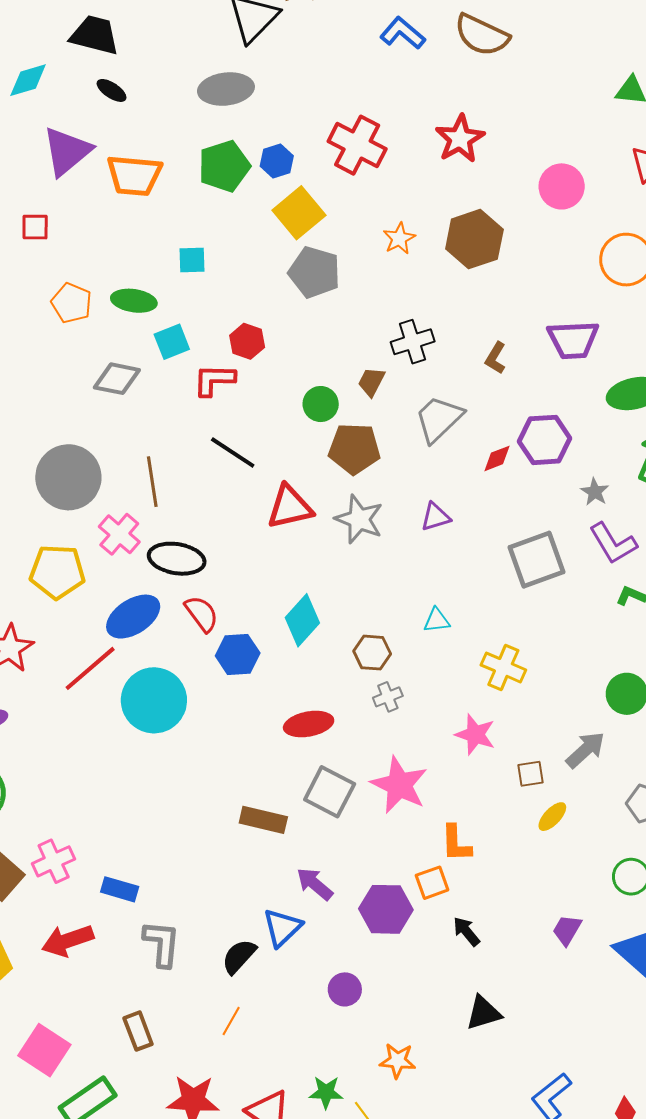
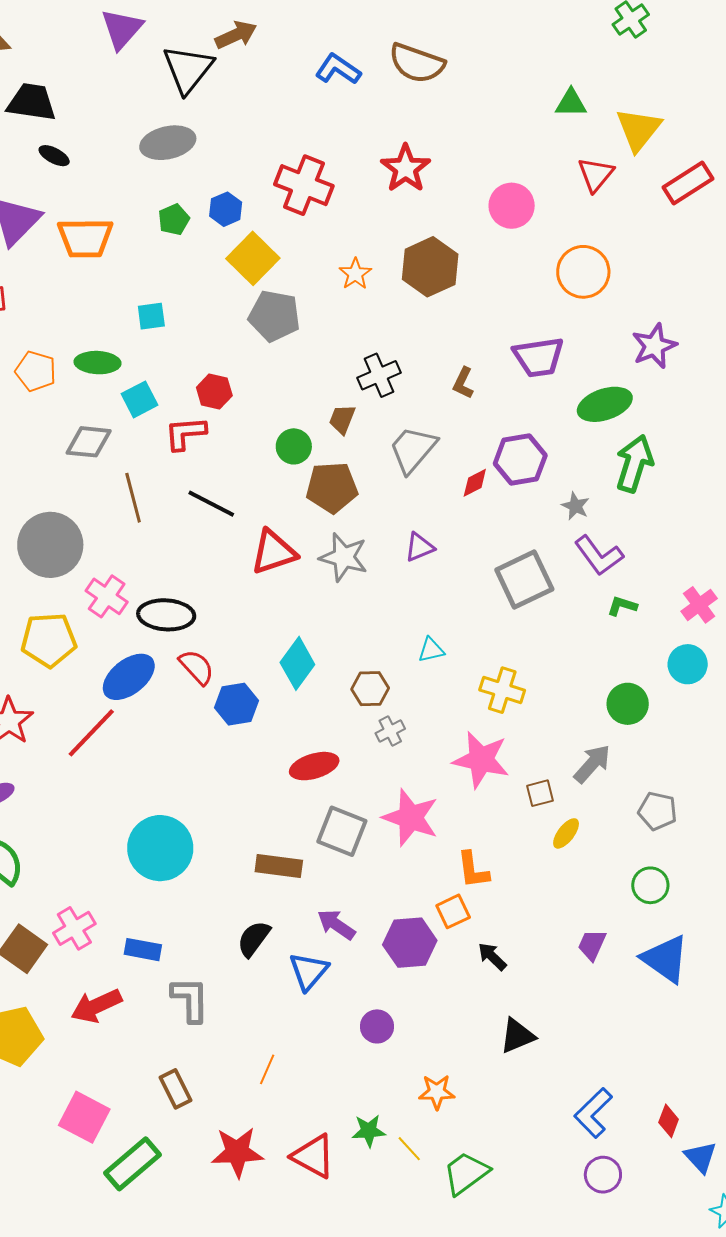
green pentagon: (224, 166) -> (174, 220), size x0.6
brown line: (152, 482) -> (133, 498), moved
cyan circle: (154, 700) -> (160, 848), moved
pink star: (475, 735) -> (481, 760), size x1.4
black semicircle: (239, 956) -> (254, 939), moved

